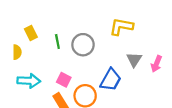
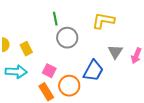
yellow rectangle: (31, 33) -> (26, 49), moved
green line: (57, 41) -> (55, 19), moved

